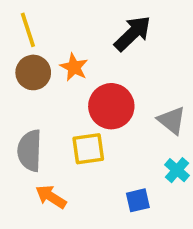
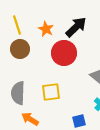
orange star: (74, 67) -> (46, 29), moved
red circle: (111, 106) -> (64, 53), moved

